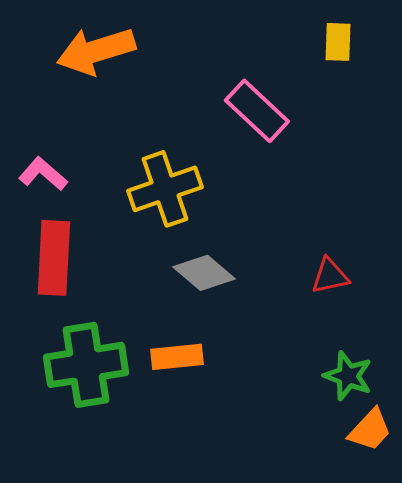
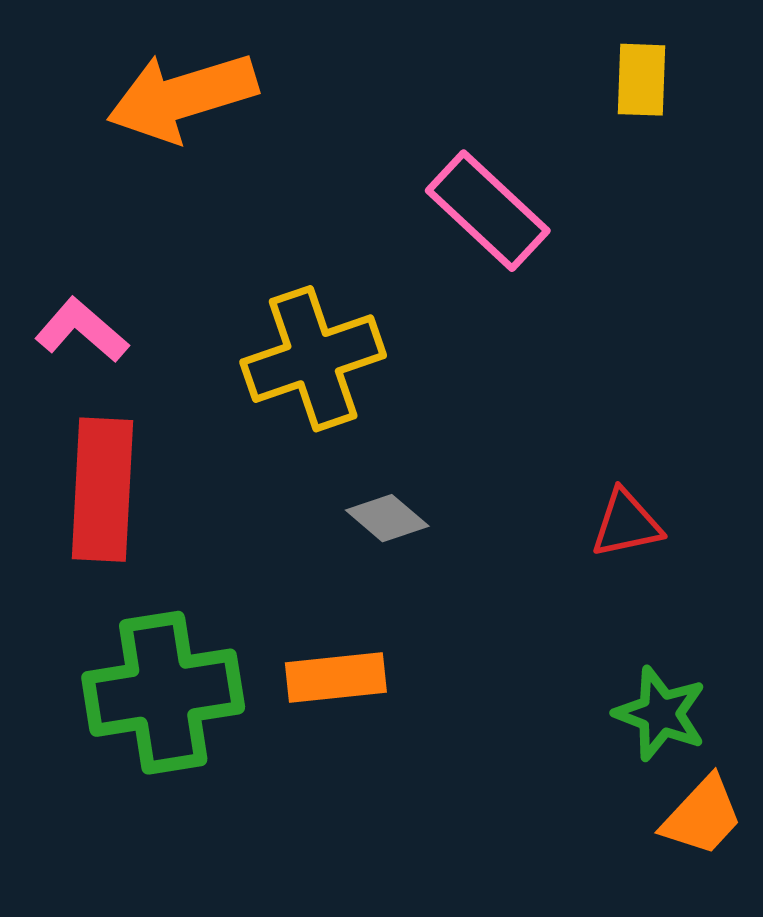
gray diamond: (204, 273) -> (387, 518), size x0.7

